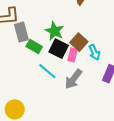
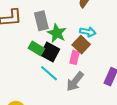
gray rectangle: (21, 32) -> (41, 21), moved
black square: (59, 49) -> (50, 52), moved
cyan arrow: (94, 52) -> (88, 32), moved, turned -56

